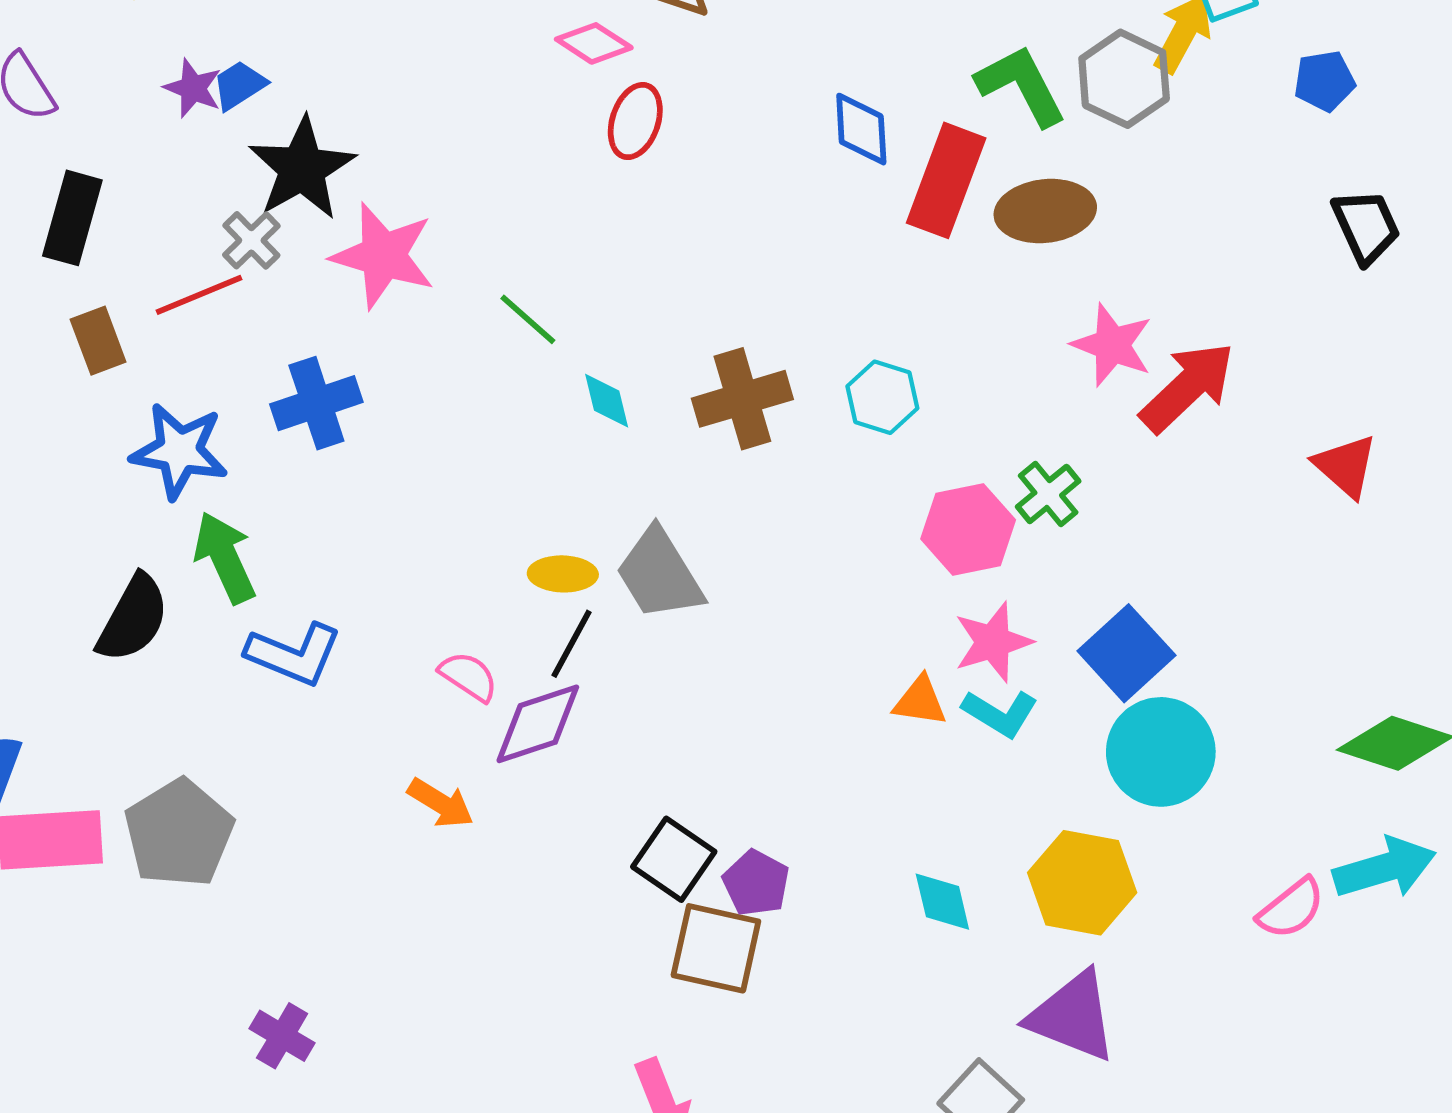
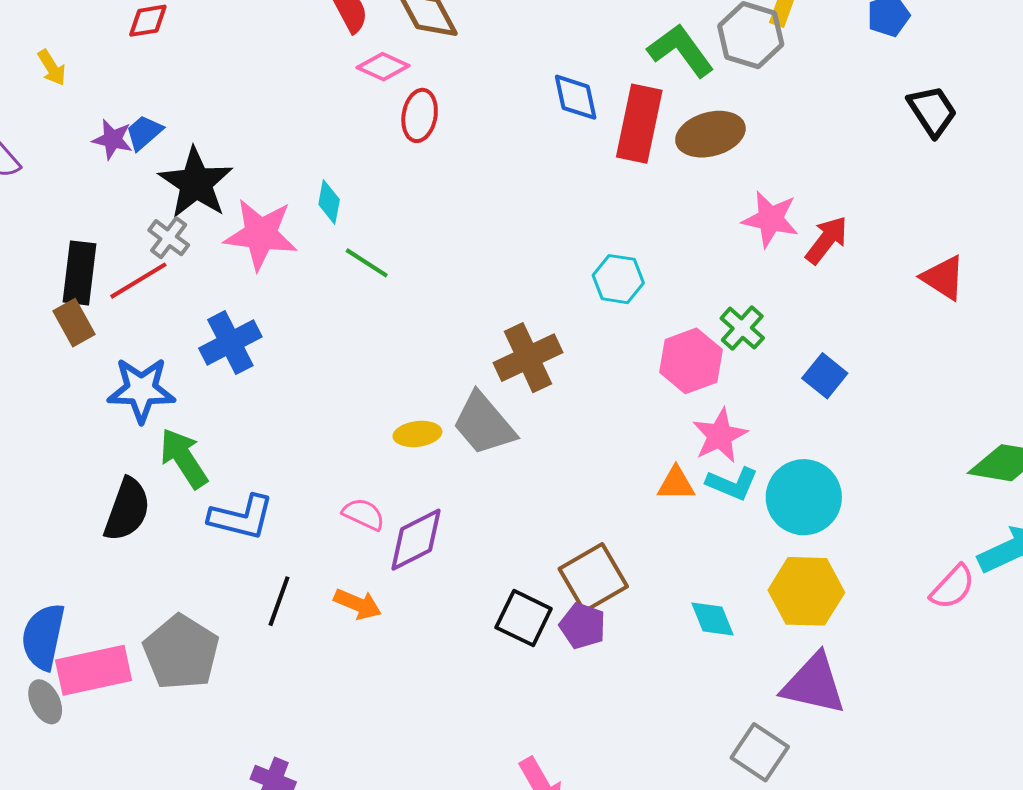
black rectangle: (72, 218) -> (79, 273), moved
red arrow: (1187, 387) -> (827, 240), size x0.7
brown cross: (742, 399) -> (528, 358), moved
cyan diamond: (607, 401) -> (329, 202), moved, turned 33
black line: (572, 644) -> (279, 601), moved
blue square: (1126, 653) -> (825, 376), moved, size x0.7
cyan circle: (1161, 752) -> (804, 497), moved
brown square: (716, 948) -> (593, 578), moved, turned -34

